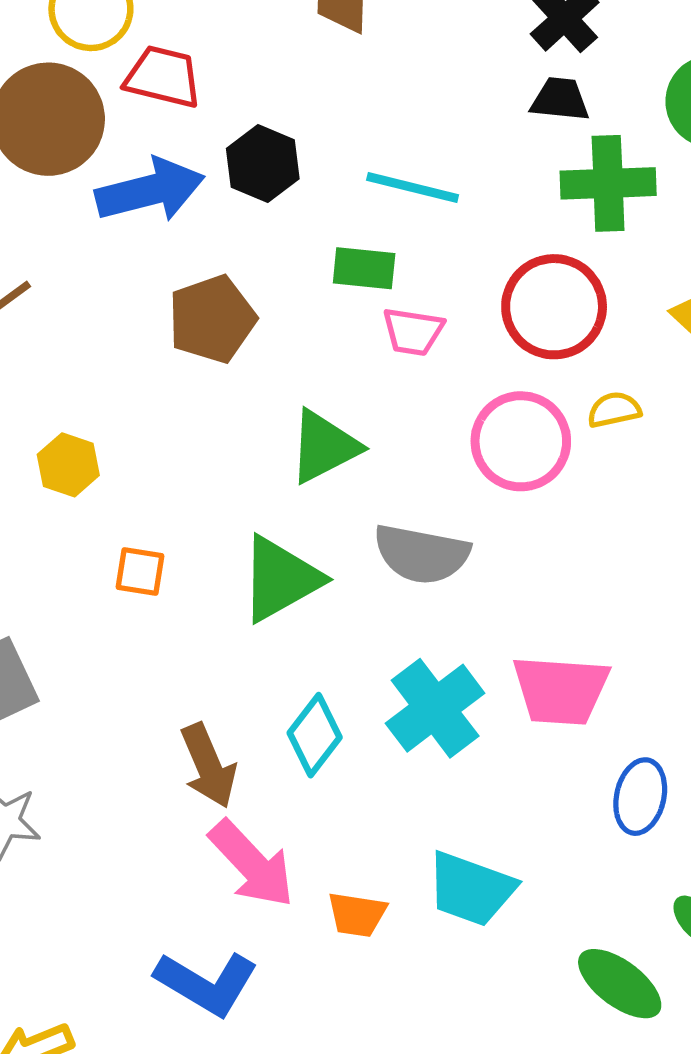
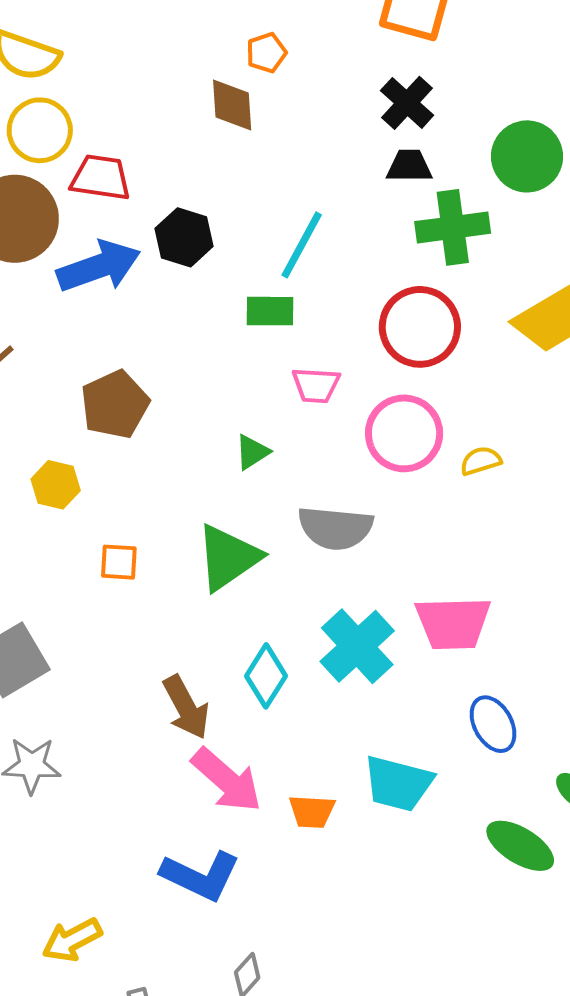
cyan line: (413, 187) -> (302, 245), turned -70
brown pentagon: (212, 319) -> (115, 404), moved
pink trapezoid: (413, 332) -> (316, 385), moved
yellow semicircle: (614, 410) -> (481, 461), moved
green triangle: (324, 447) -> (252, 452), size x0.6
blue ellipse: (640, 797) -> (493, 724), moved, turned -36

